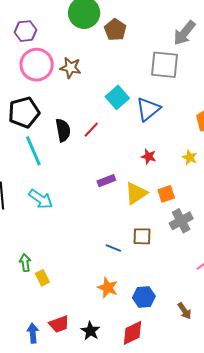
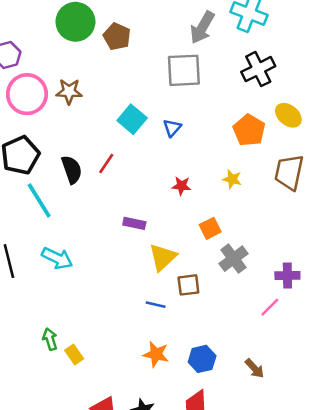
blue triangle: (148, 109) -> (172, 128), size x0.6
purple rectangle: (106, 181) -> (134, 223), turned 42
yellow triangle: (136, 193) -> (163, 257), moved

